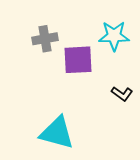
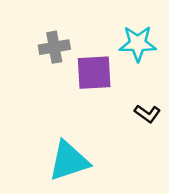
cyan triangle: (57, 133) -> (69, 161), turned -33

